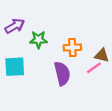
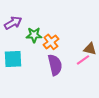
orange cross: (72, 48) -> (51, 42), moved, turned -35

